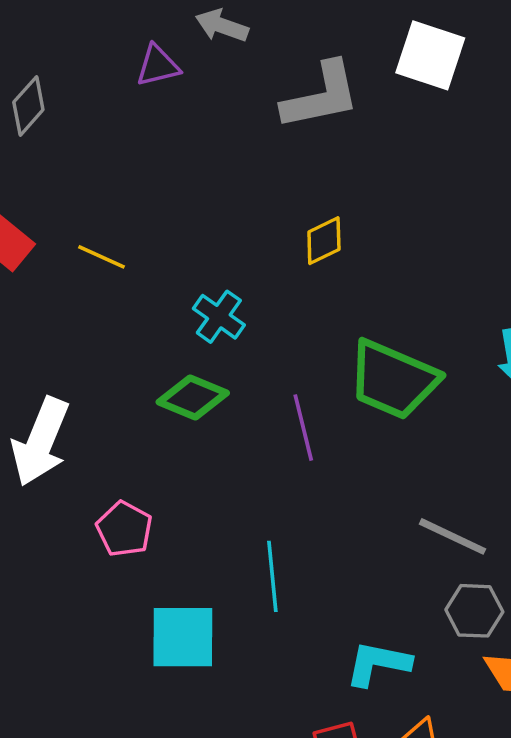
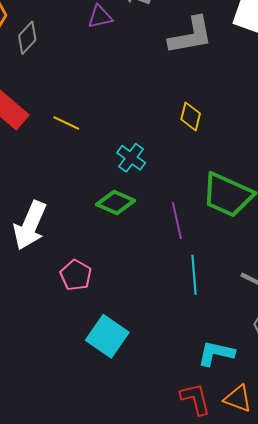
yellow diamond: (324, 241) -> (191, 116), turned -52
cyan line: (272, 576) -> (194, 275), moved
cyan square: (183, 637) -> (107, 336), turned 33

